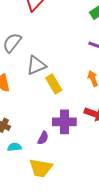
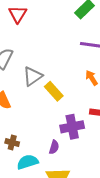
cyan semicircle: (14, 147) -> (28, 162), size x1.5

